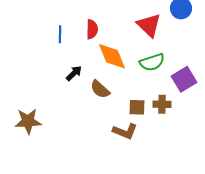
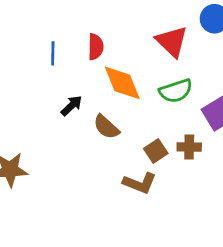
brown square: (137, 107) -> (156, 151), turned -36

